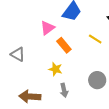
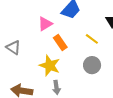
yellow star: (55, 69) -> (50, 66), size x1.5
gray circle: (97, 80) -> (92, 65), moved

